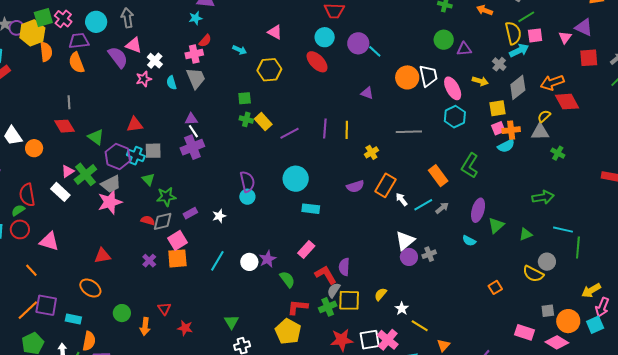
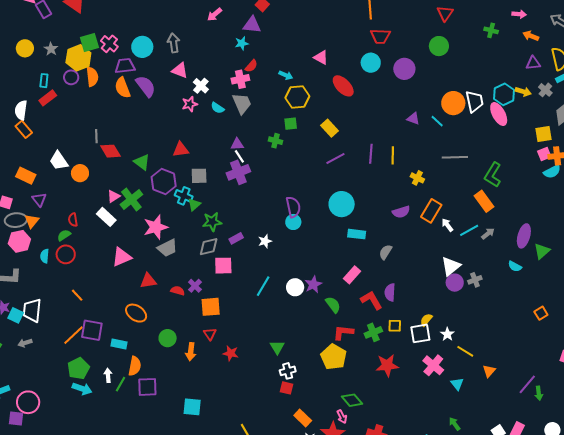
purple circle: (17, 28) -> (71, 77), moved
green circle: (444, 40) -> (439, 46), moved
purple triangle: (464, 49) -> (533, 63), moved
cyan line: (375, 51) -> (437, 121), moved
purple semicircle: (118, 57) -> (146, 86), moved
red ellipse: (317, 62) -> (343, 86), moved
yellow hexagon: (269, 70) -> (297, 97), moved
yellow arrow: (480, 81) -> (523, 92), moved
cyan semicircle: (171, 83) -> (217, 108), turned -40
gray line: (69, 102) -> (96, 136), moved
cyan hexagon: (455, 117) -> (504, 94), moved
green cross: (246, 119) -> (275, 141), moved
yellow rectangle: (263, 122) -> (329, 128), moved
yellow cross: (371, 152) -> (417, 178), turned -32
cyan cross: (136, 156) -> (184, 196), moved
green L-shape: (470, 166) -> (493, 175), moved
green triangle: (148, 179) -> (194, 205), turned 32
gray trapezoid: (111, 184) -> (167, 248), moved
red semicircle: (27, 195) -> (73, 220), size x0.6
red semicircle: (148, 220) -> (178, 291), moved
pink square: (178, 240) -> (223, 266), turned 30
pink triangle: (49, 241) -> (122, 257), moved, turned -40
orange square: (177, 258) -> (211, 307), moved
gray semicircle: (334, 290) -> (386, 252), moved
yellow square: (349, 300) -> (395, 326), size x0.6
white square: (370, 340) -> (420, 333), moved

